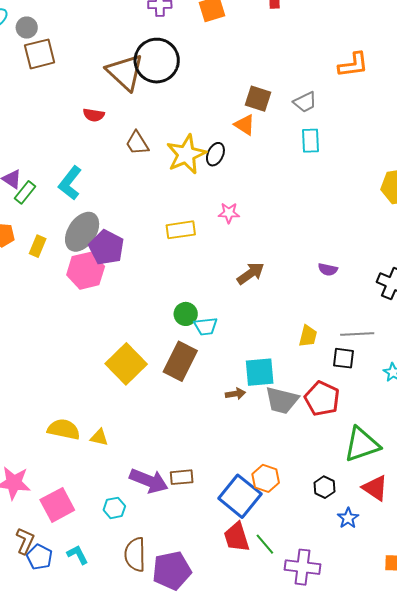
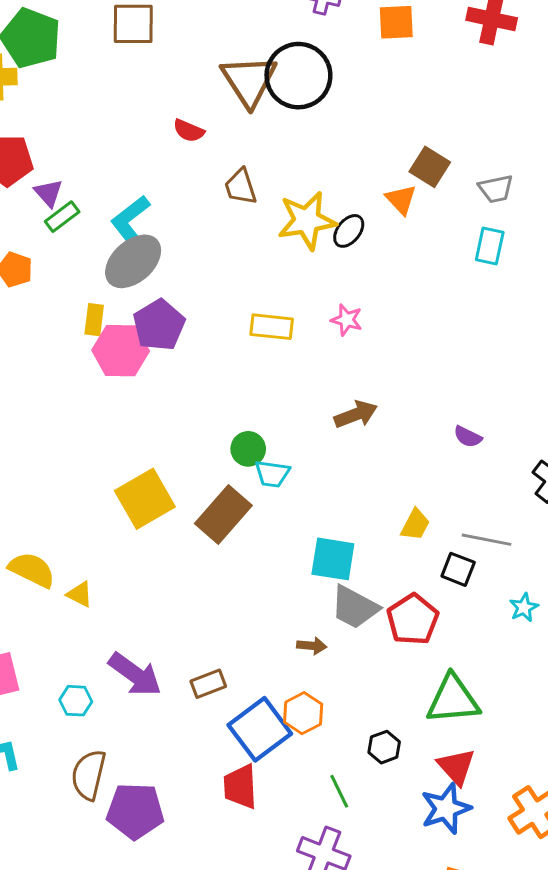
gray ellipse: (82, 232) -> (133, 261), moved
yellow rectangle: (38, 246) -> (94, 320), moved, turned -30
brown arrow: (235, 394) -> (312, 646), moved
brown rectangle: (182, 477) -> (208, 684), moved, turned -30
blue star: (348, 518) -> (446, 809), moved, size x1.6
green line: (265, 544) -> (339, 791), moved

